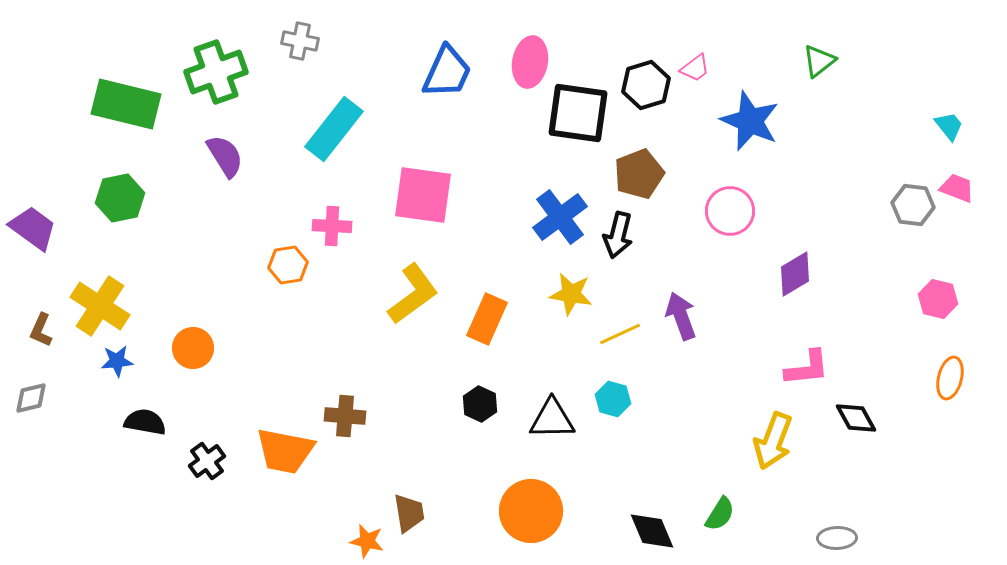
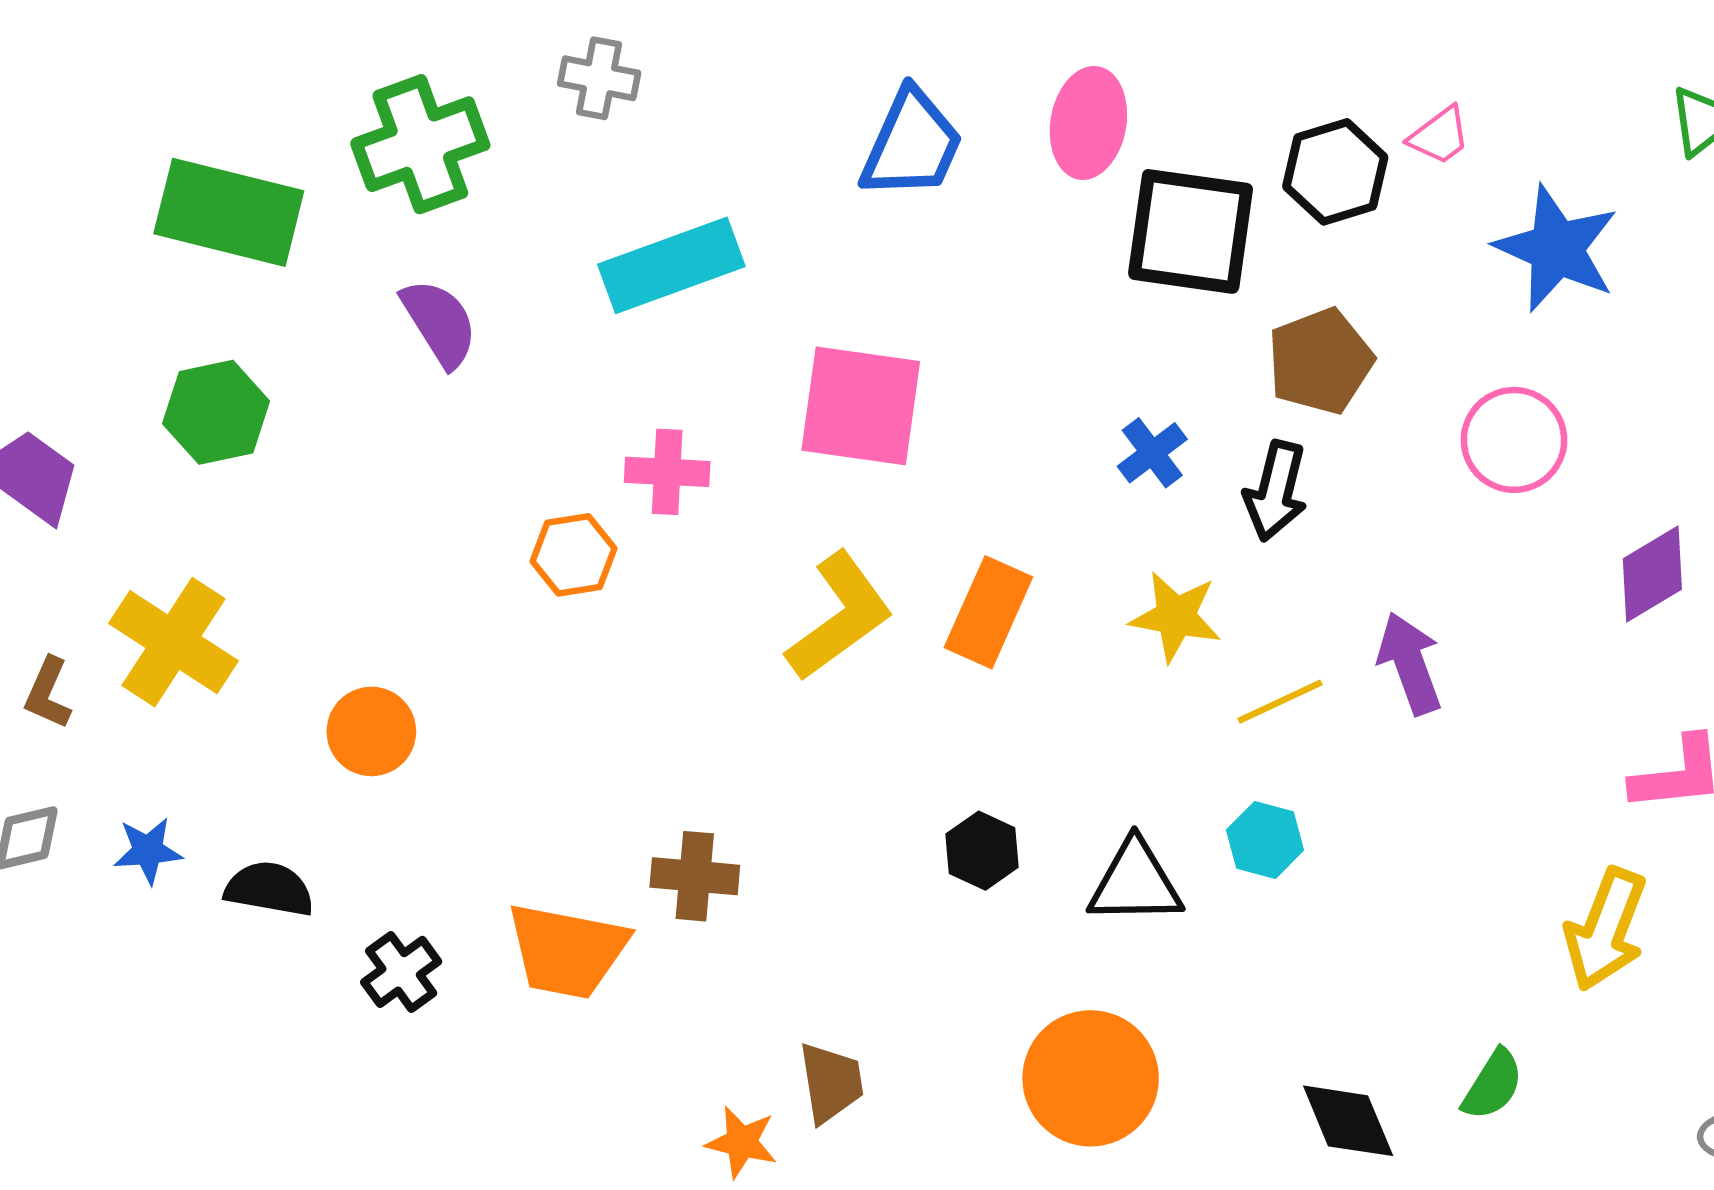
cyan rectangle: (334, 129) -> (671, 265), turned 32
blue cross: (560, 217) -> (1152, 453), size x0.6
orange rectangle: (487, 319) -> (988, 612), moved
blue star: (117, 361) -> (148, 851), moved

